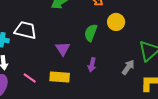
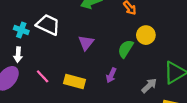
green semicircle: (91, 33) -> (126, 49), moved
purple triangle: (63, 49) -> (86, 43), moved

